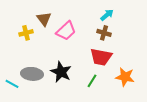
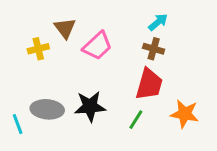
red trapezoid: (101, 57) -> (149, 84), turned -85
black star: (61, 72) -> (90, 106), turned -30
cyan line: (12, 84) -> (18, 124), turned 40

